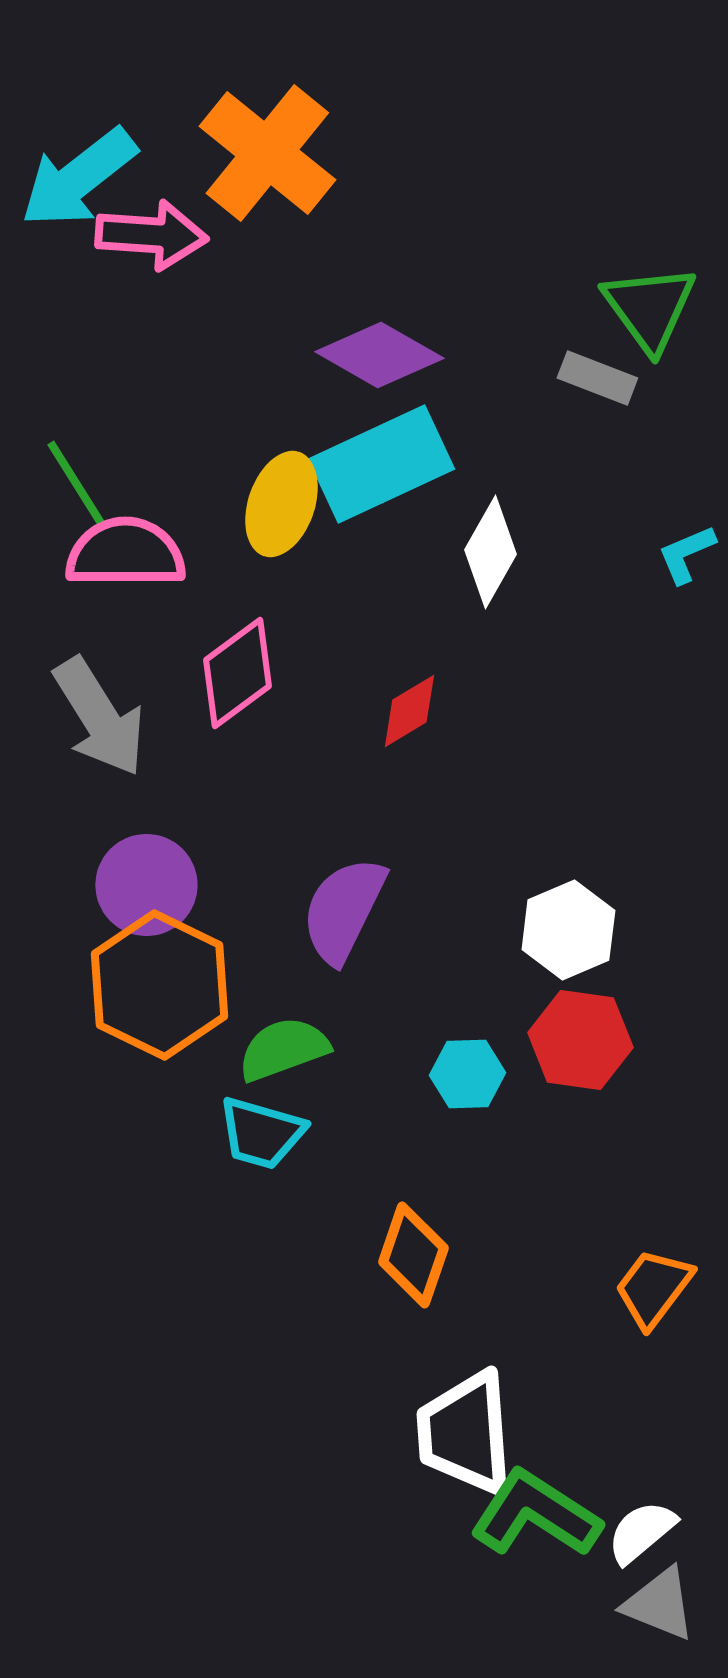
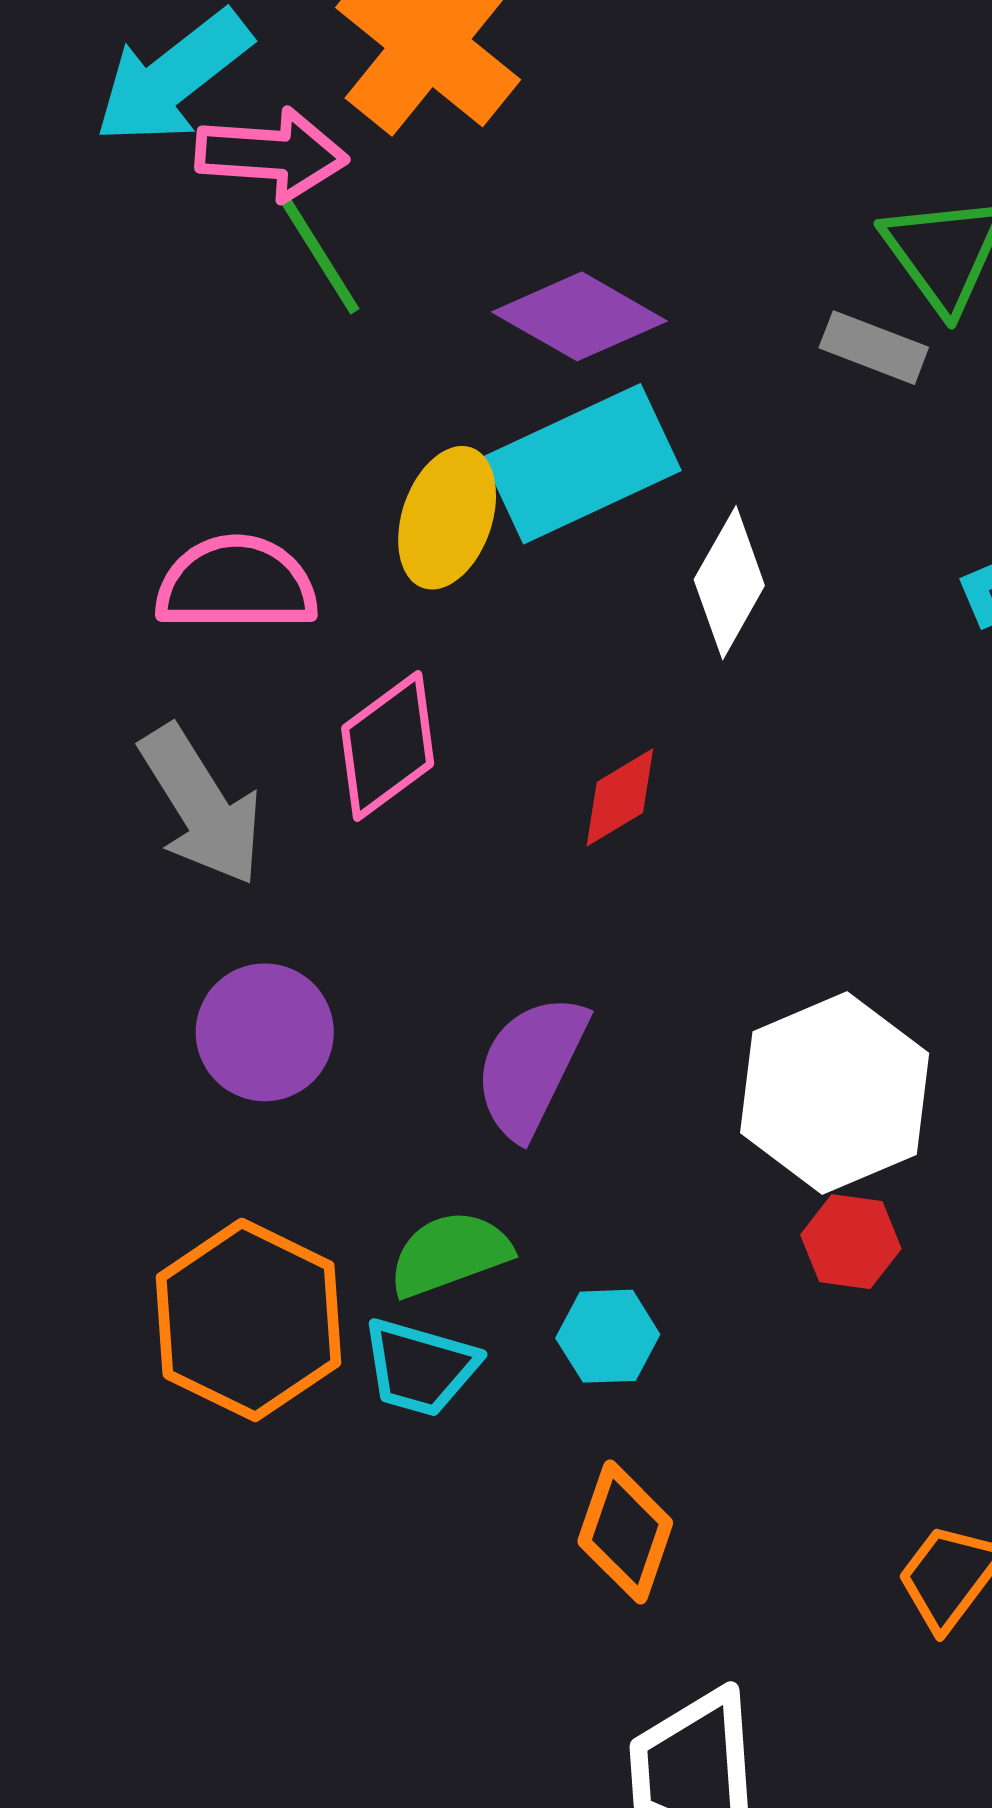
green line: (76, 484) -> (320, 256), moved
white hexagon: (568, 930) -> (835, 1093), size x1.5
orange hexagon: (159, 985) -> (249, 1320), moved
red hexagon: (580, 1040) -> (851, 1242), size x0.7
cyan hexagon: (467, 1074) -> (608, 1336), moved

